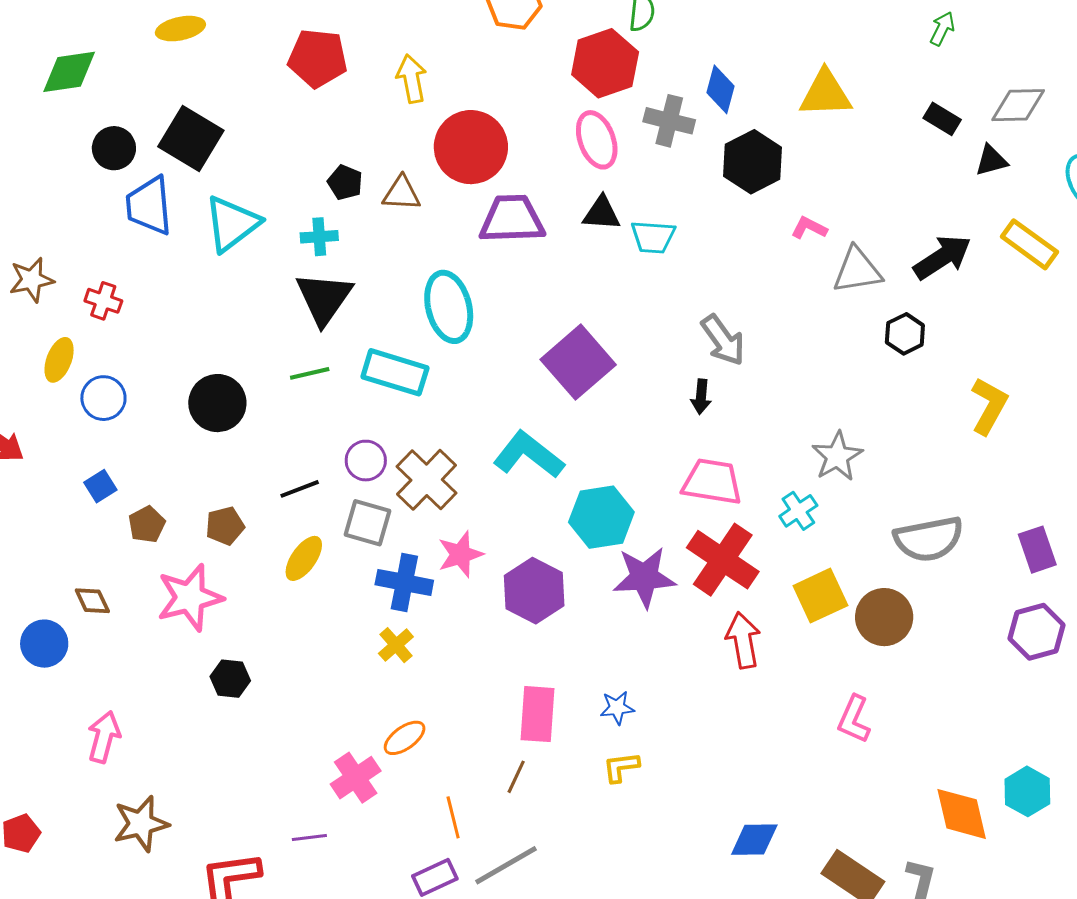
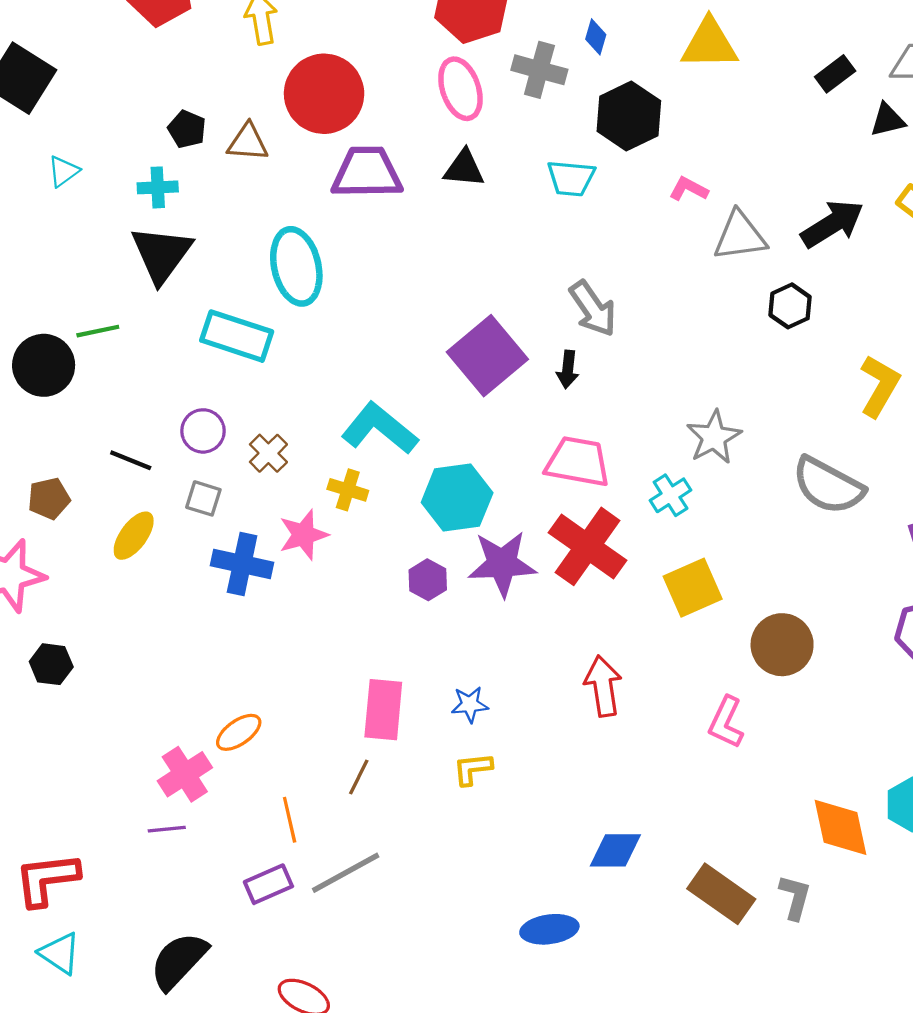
blue diamond: (721, 89) -> (596, 37), size x0.7
black rectangle: (942, 119) -> (835, 74), turned -69
cyan triangle: (232, 224) -> (63, 171), size x0.5
cyan trapezoid: (653, 237) -> (571, 178), moved
purple square: (578, 362) -> (487, 356), moved
green line: (310, 373) -> (98, 331), moved
brown cross: (427, 480) -> (268, 453), size x0.6
black line: (300, 489) -> (131, 460), turned 42
gray square: (367, 523) -> (203, 498), size x0.7
gray semicircle: (929, 539) -> (828, 486), moved, turned 38
purple hexagon: (534, 591) -> (428, 580), moved, size x0.6
brown circle: (884, 617) -> (782, 645), moved
red arrow: (743, 640) -> (603, 686), moved
yellow cross: (396, 645) -> (348, 490), moved, turned -33
purple line: (309, 837) -> (167, 829), moved

